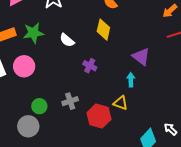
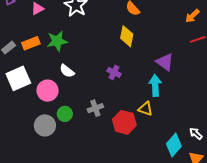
white semicircle: (67, 40) -> (67, 71), moved
pink circle: (24, 66) -> (47, 91), moved
cyan arrow: (131, 80) -> (155, 85), size x1.5
gray circle: (28, 126) -> (45, 125), moved

